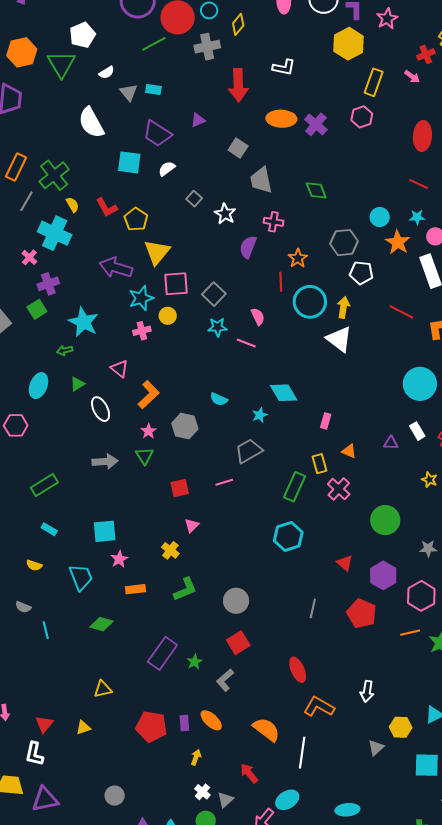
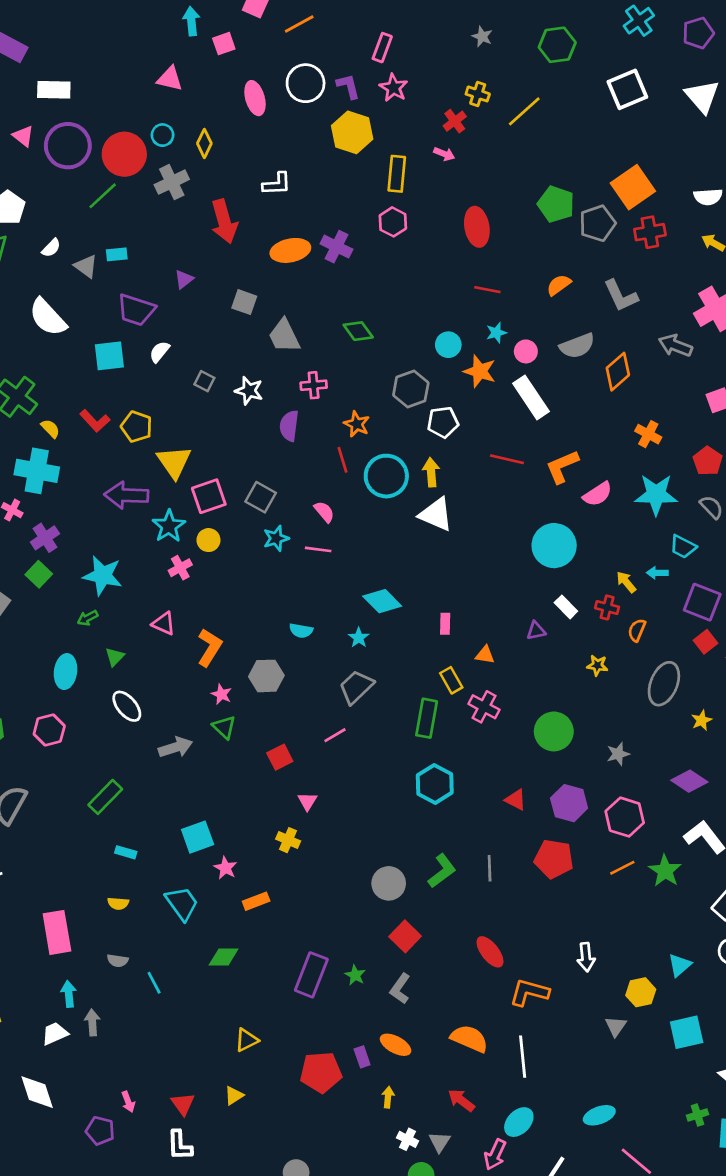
white ellipse: (101, 409) -> (127, 706), moved
green L-shape: (185, 589) -> (442, 871), moved

